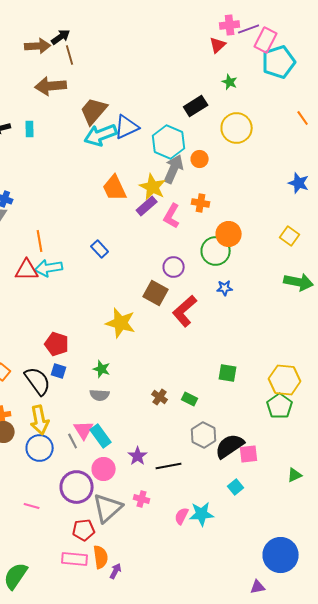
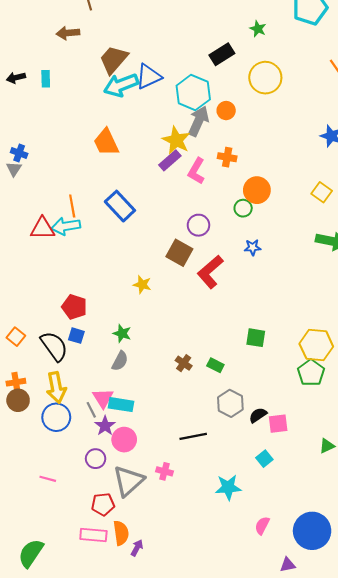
brown arrow: (51, 86) -> (68, 33), size x0.7
orange trapezoid: (115, 188) -> (106, 142), moved
orange line: (40, 241) -> (72, 206), moved
blue rectangle: (100, 249) -> (120, 206), size x1.6
green circle: (216, 251) -> (243, 208), size x0.6
yellow star: (121, 323) -> (142, 285), size x0.6
gray semicircle: (100, 395) -> (120, 361), turned -66
cyan rectangle: (101, 436) -> (121, 405), turned -45
black semicircle: (230, 446) -> (258, 415), size x0.6
purple star: (138, 456) -> (105, 426), moved
purple circle: (77, 487) -> (96, 459), size x0.6
pink semicircle: (182, 516) -> (262, 526), moved

